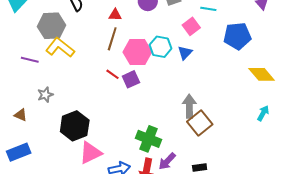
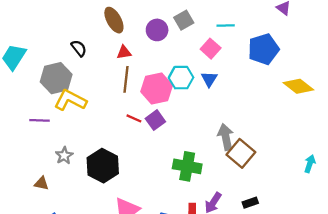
cyan arrow: (263, 113) -> (310, 164), moved
black hexagon: (75, 126) -> (103, 166), moved
green cross: (148, 139) -> (187, 166), moved

